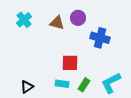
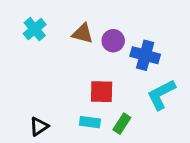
purple circle: (78, 18) -> (113, 41), moved
cyan L-shape: (111, 83) -> (161, 95), moved

